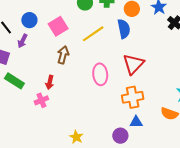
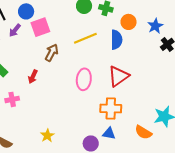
pink square: (58, 26) -> (40, 27), moved
pink cross: (41, 100) -> (12, 99), moved

